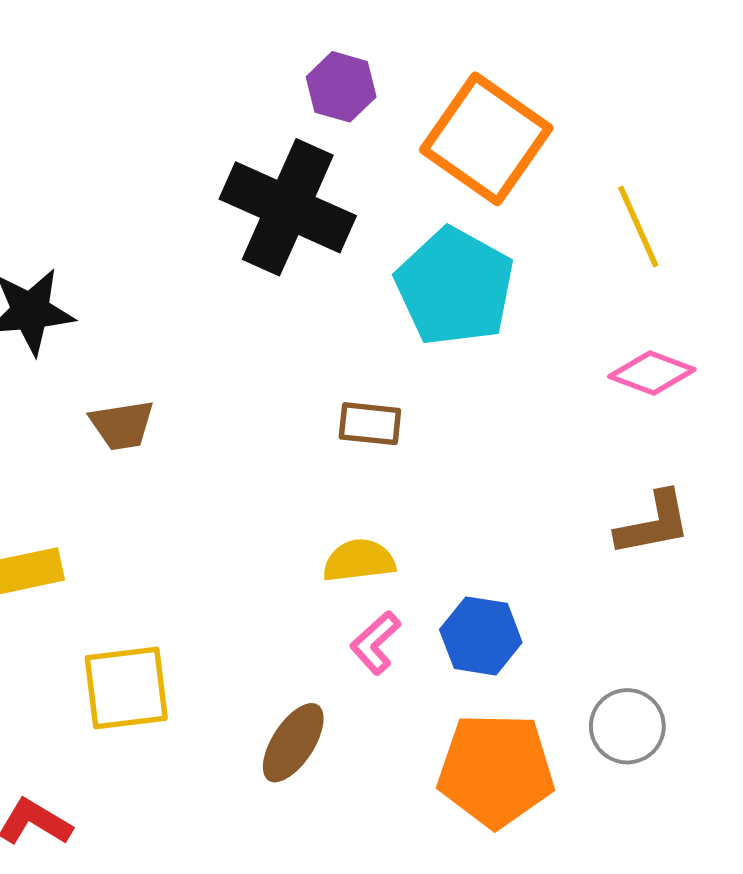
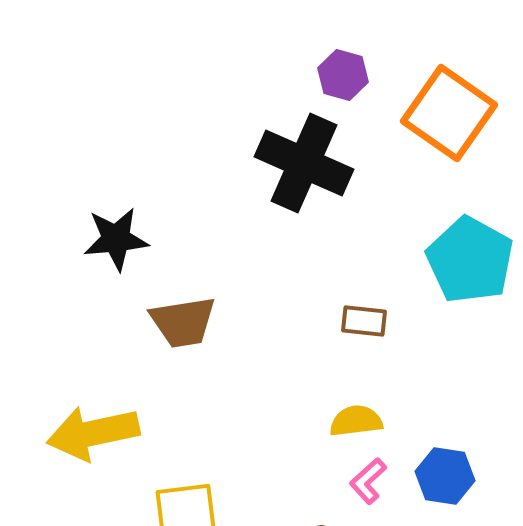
cyan pentagon: (455, 287) -> (470, 260), moved
brown trapezoid: (122, 425) -> (183, 322), size x1.4

